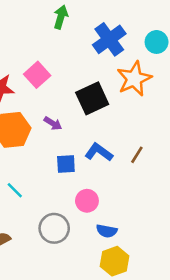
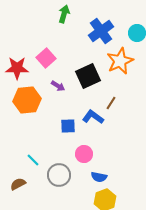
purple arrow: (53, 123) -> (58, 86), moved
brown line: (137, 155) -> (111, 103), moved
cyan line: (15, 190) -> (33, 160), moved

